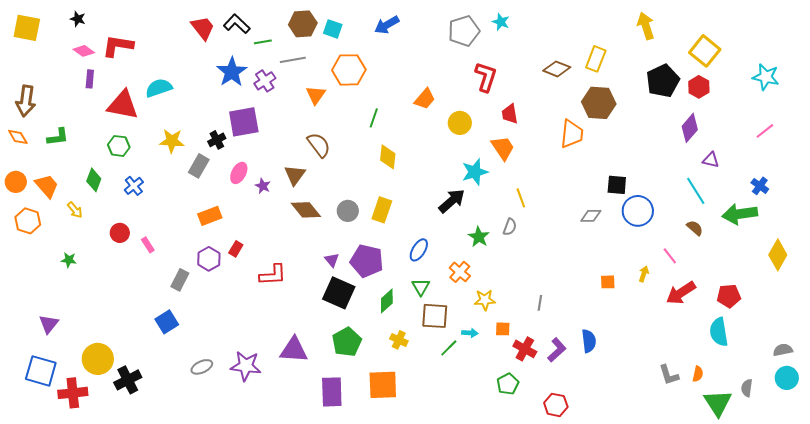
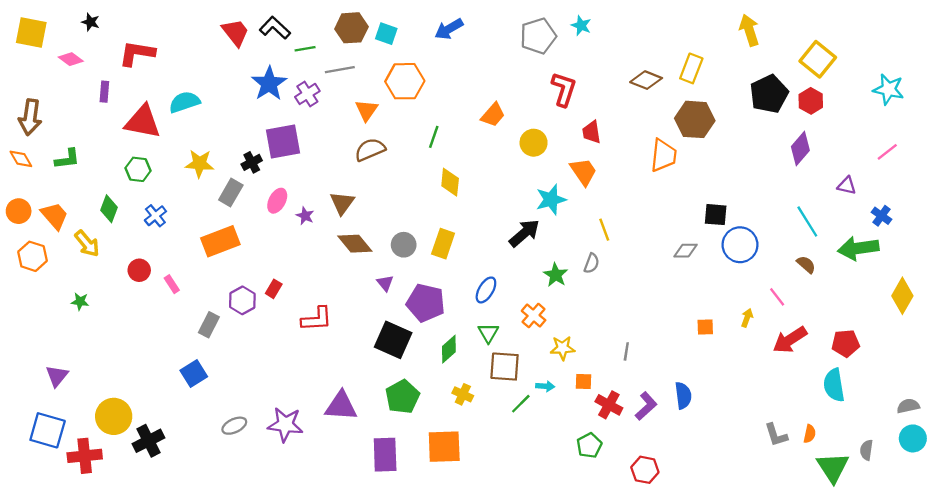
pink diamond: (84, 51) -> (71, 59), moved
brown semicircle: (319, 145) -> (370, 150), moved, turned -76
purple triangle: (711, 160) -> (847, 186), moved
yellow arrow: (75, 210) -> (87, 244), size x1.4
orange rectangle: (210, 216) -> (220, 241), moved, size x1.4
purple triangle: (332, 260) -> (385, 283), moved

